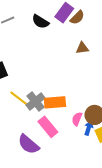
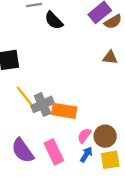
black semicircle: (40, 22) -> (54, 20), moved
pink rectangle: (48, 127) -> (54, 152), moved
blue arrow: (89, 128) -> (86, 154), moved

